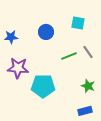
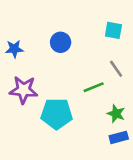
cyan square: (78, 23) -> (113, 30), moved
green line: (69, 56) -> (94, 87), moved
blue rectangle: (85, 111) -> (119, 137), moved

